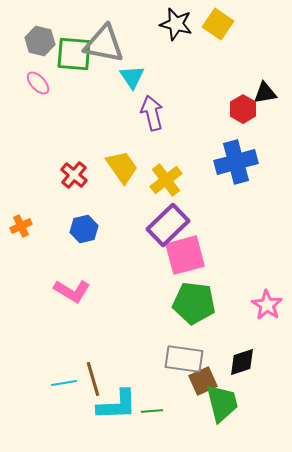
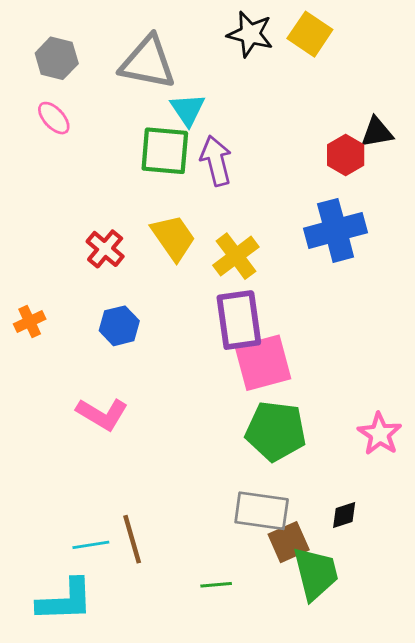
green square: (74, 54) -> (165, 151), moved
purple rectangle: (168, 225) -> (239, 320), turned -54
black diamond: (242, 362) -> (344, 515), size x0.7
cyan L-shape: (117, 405) -> (65, 600), moved

